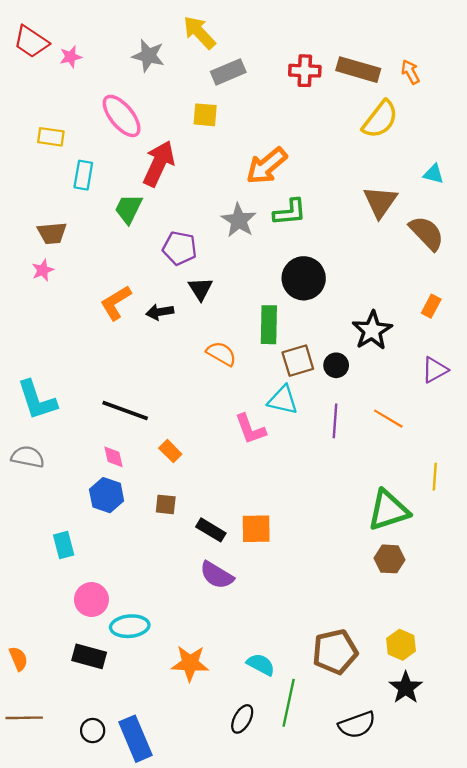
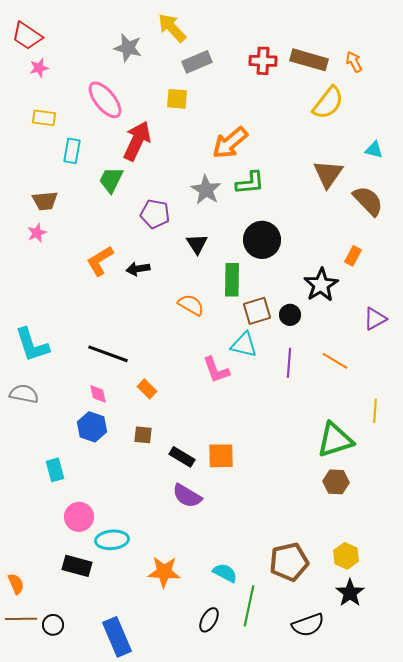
pink star: (71, 57) -> (39, 68), moved
black triangle: (200, 289) -> (197, 244), moved
orange rectangle: (431, 306) -> (353, 256), moved
orange semicircle: (18, 659) -> (16, 584), moved
black circle: (93, 731) -> (53, 625), moved

